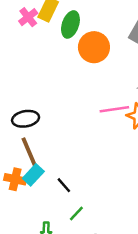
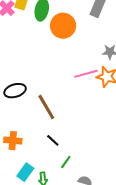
brown line: (30, 153) -> (46, 107), moved
cyan rectangle: (33, 175) -> (25, 172), moved

